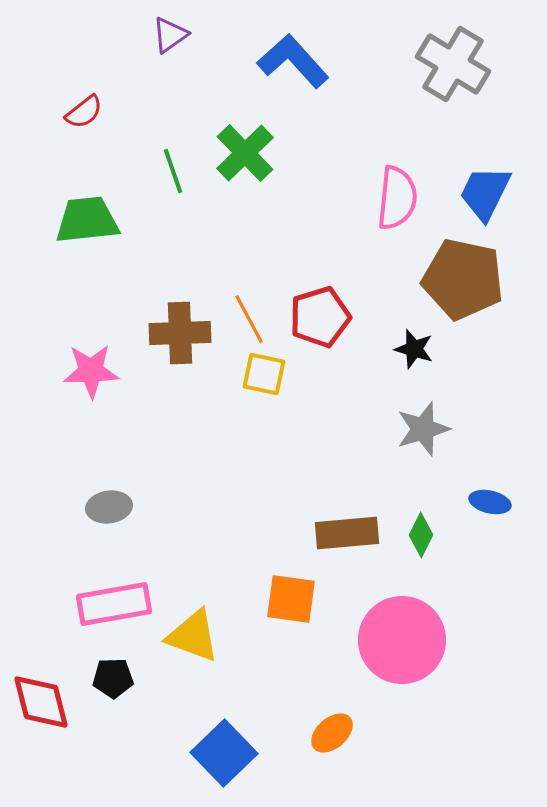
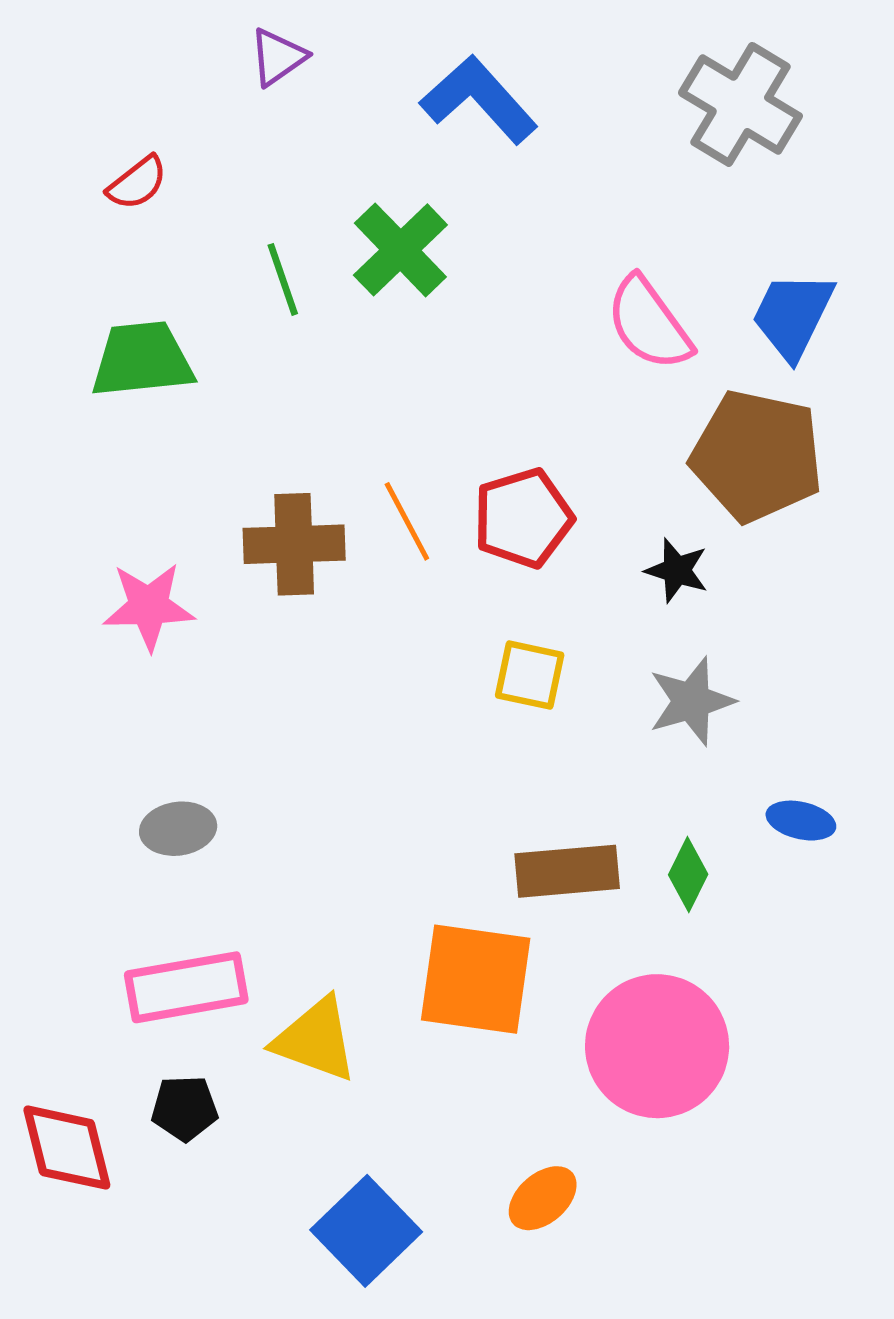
pink semicircle: (397, 198) -> (649, 324), turned 138
yellow square: (264, 374) -> (530, 675), moved
orange square: (291, 599) -> (476, 979), size x1.4

